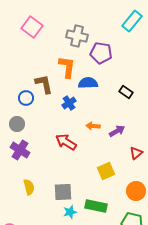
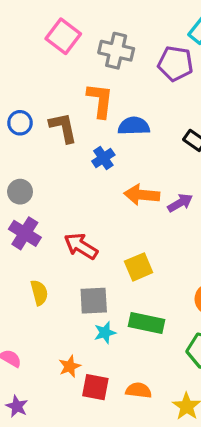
pink square: (32, 27) -> (63, 36), moved
purple pentagon: (101, 53) -> (175, 64), moved
blue circle: (26, 98) -> (20, 123), moved
orange arrow: (93, 126) -> (142, 195), size x1.5
red arrow: (66, 142) -> (81, 246), moved
yellow square: (106, 171) -> (139, 267), moved

